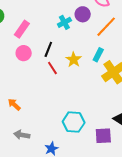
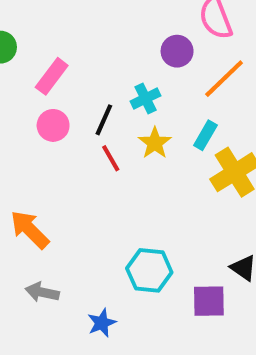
cyan cross: (64, 22) -> (145, 98), moved
orange arrow: (14, 104) -> (30, 230), size x1.5

